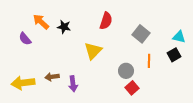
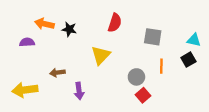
orange arrow: (41, 22) -> (44, 24), turned -30
gray square: (141, 34) -> (153, 37), turned -30
purple semicircle: (25, 39) -> (27, 42), turned 128
brown arrow: (52, 77) -> (57, 73), moved

